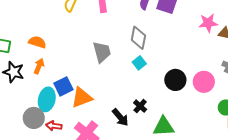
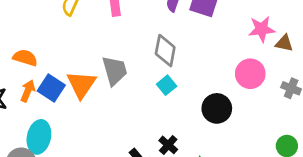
pink circle: (204, 82) -> (250, 74), moved
blue square: (63, 86) -> (51, 88), moved, turned -30
orange triangle: (82, 97) -> (81, 84), moved, turned -35

